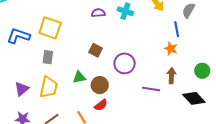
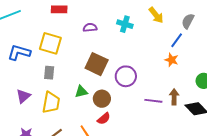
purple semicircle: (98, 13) -> (90, 27), moved
blue line: (177, 29) -> (177, 40), turned 49
brown square: (96, 50) -> (97, 64), size x1.6
brown arrow: (171, 76) -> (174, 97), moved
purple triangle: (22, 89) -> (23, 96), moved

